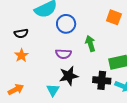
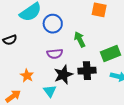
orange star: (21, 55) -> (27, 76), moved
black cross: (102, 80) -> (87, 71), moved

